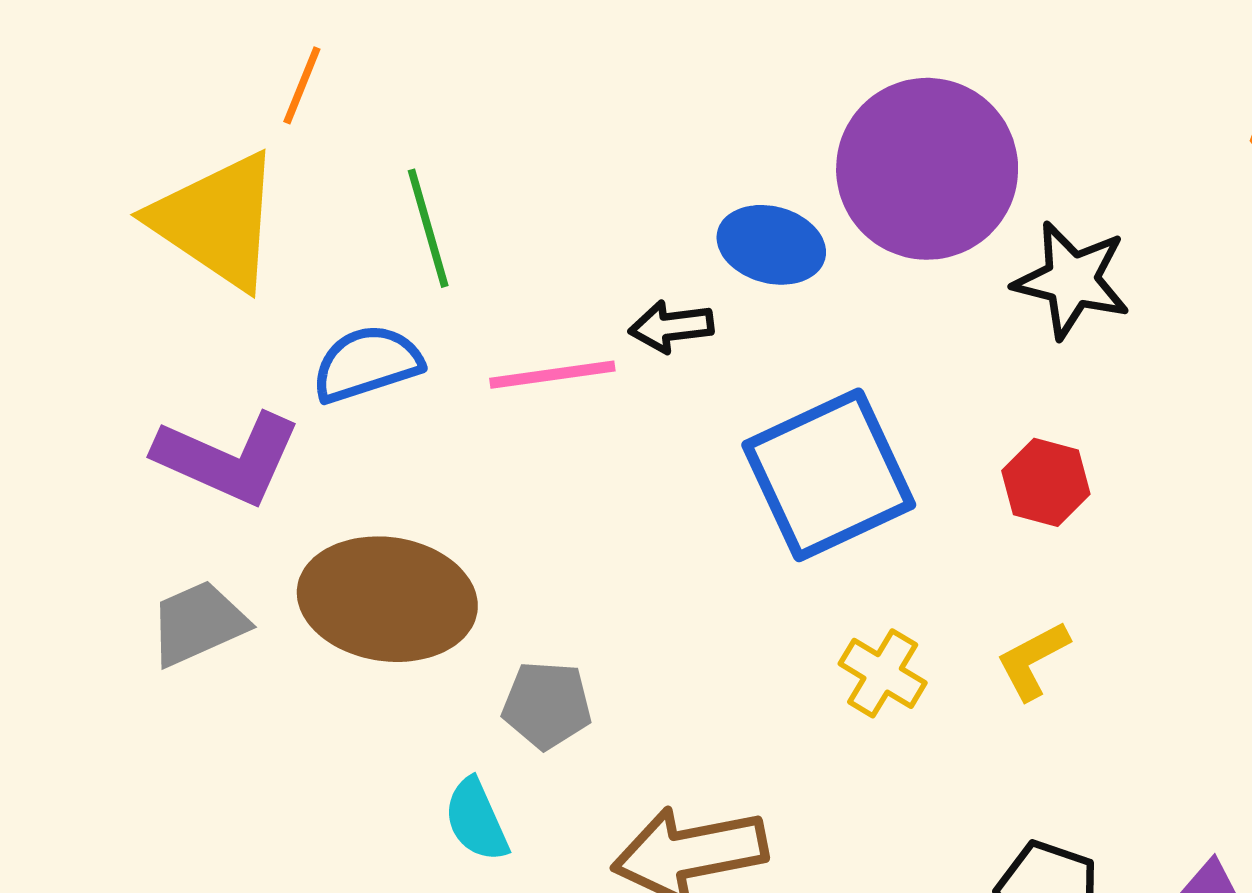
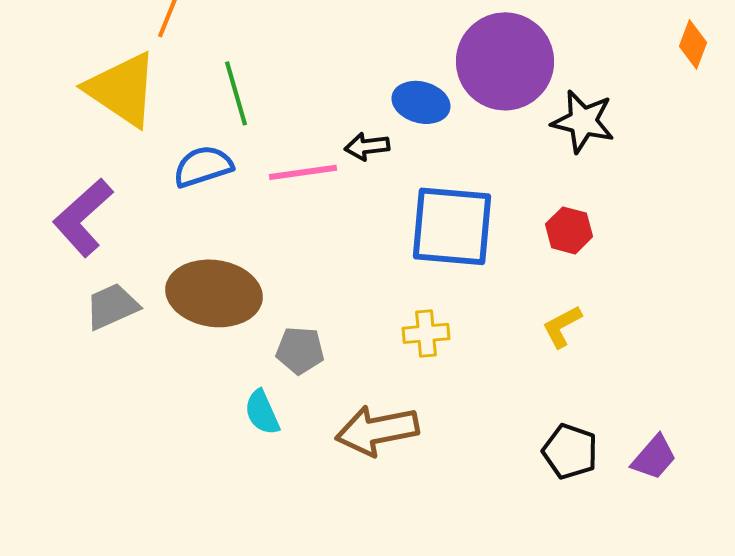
purple L-shape: (228, 458) -> (83, 217), moved, turned 114
blue square: (829, 475) -> (452, 226), turned 30
yellow cross: (883, 673) -> (426, 333), moved, turned -36

